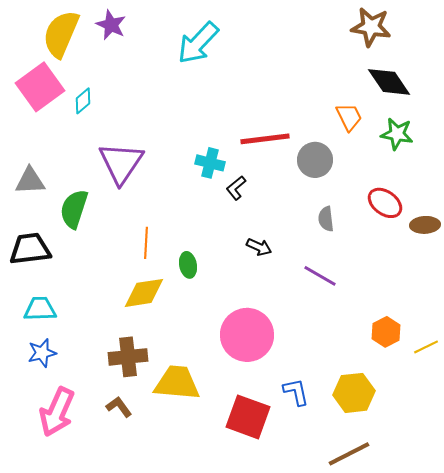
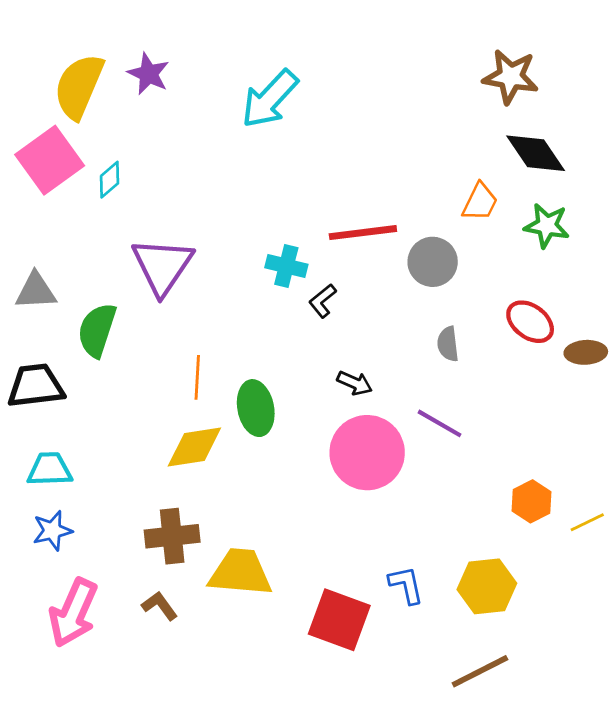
orange trapezoid: (349, 117) -> (480, 202), turned 52
green ellipse: (188, 265) -> (256, 408), size x1.5
pink circle: (247, 335) -> (367, 453), moved

